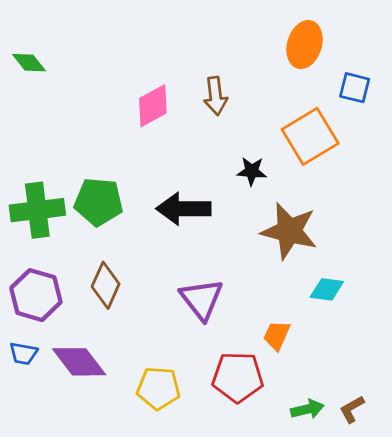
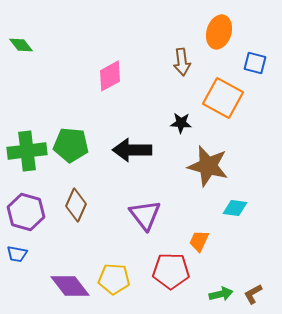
brown arrow: (215, 96) -> (182, 62), moved
orange square: (310, 136) -> (223, 98), turned -30
purple diamond: (79, 362) -> (70, 286), moved

